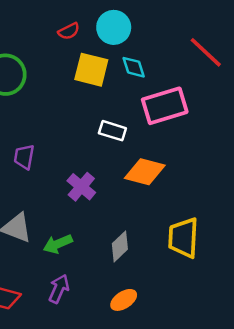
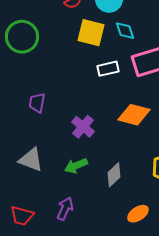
white rectangle: (112, 131) -> (108, 69), moved, turned -30
green arrow: (58, 244) -> (76, 166), moved
orange ellipse: (124, 300) -> (138, 214), moved

